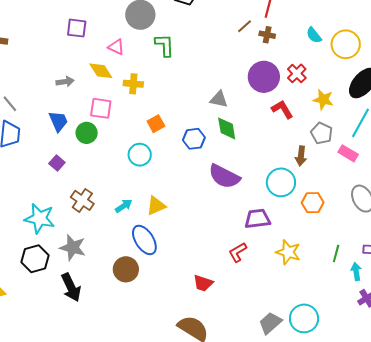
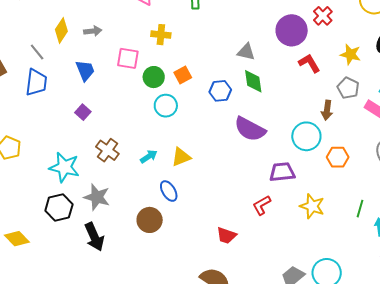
yellow diamond: (101, 71) -> (61, 30), moved, turned 65
red cross: (297, 73) -> (323, 16), moved
green circle: (87, 133) -> (154, 77), moved
blue ellipse: (144, 240) -> (169, 191), size x0.7

